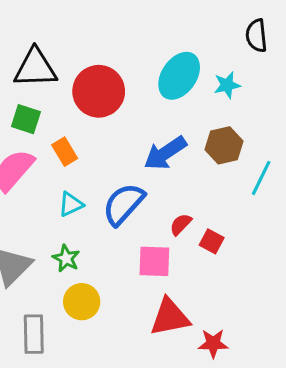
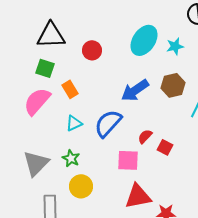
red circle: (99, 91) -> (92, 50), size x0.6

